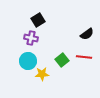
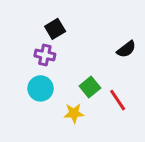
red line: (84, 57) -> (118, 100), moved, turned 49
yellow star: (42, 74) -> (74, 113), moved

